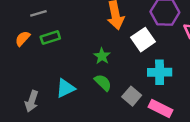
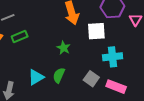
white square: (143, 40) -> (96, 31), turned 36
green semicircle: (103, 83) -> (59, 75), moved, turned -105

